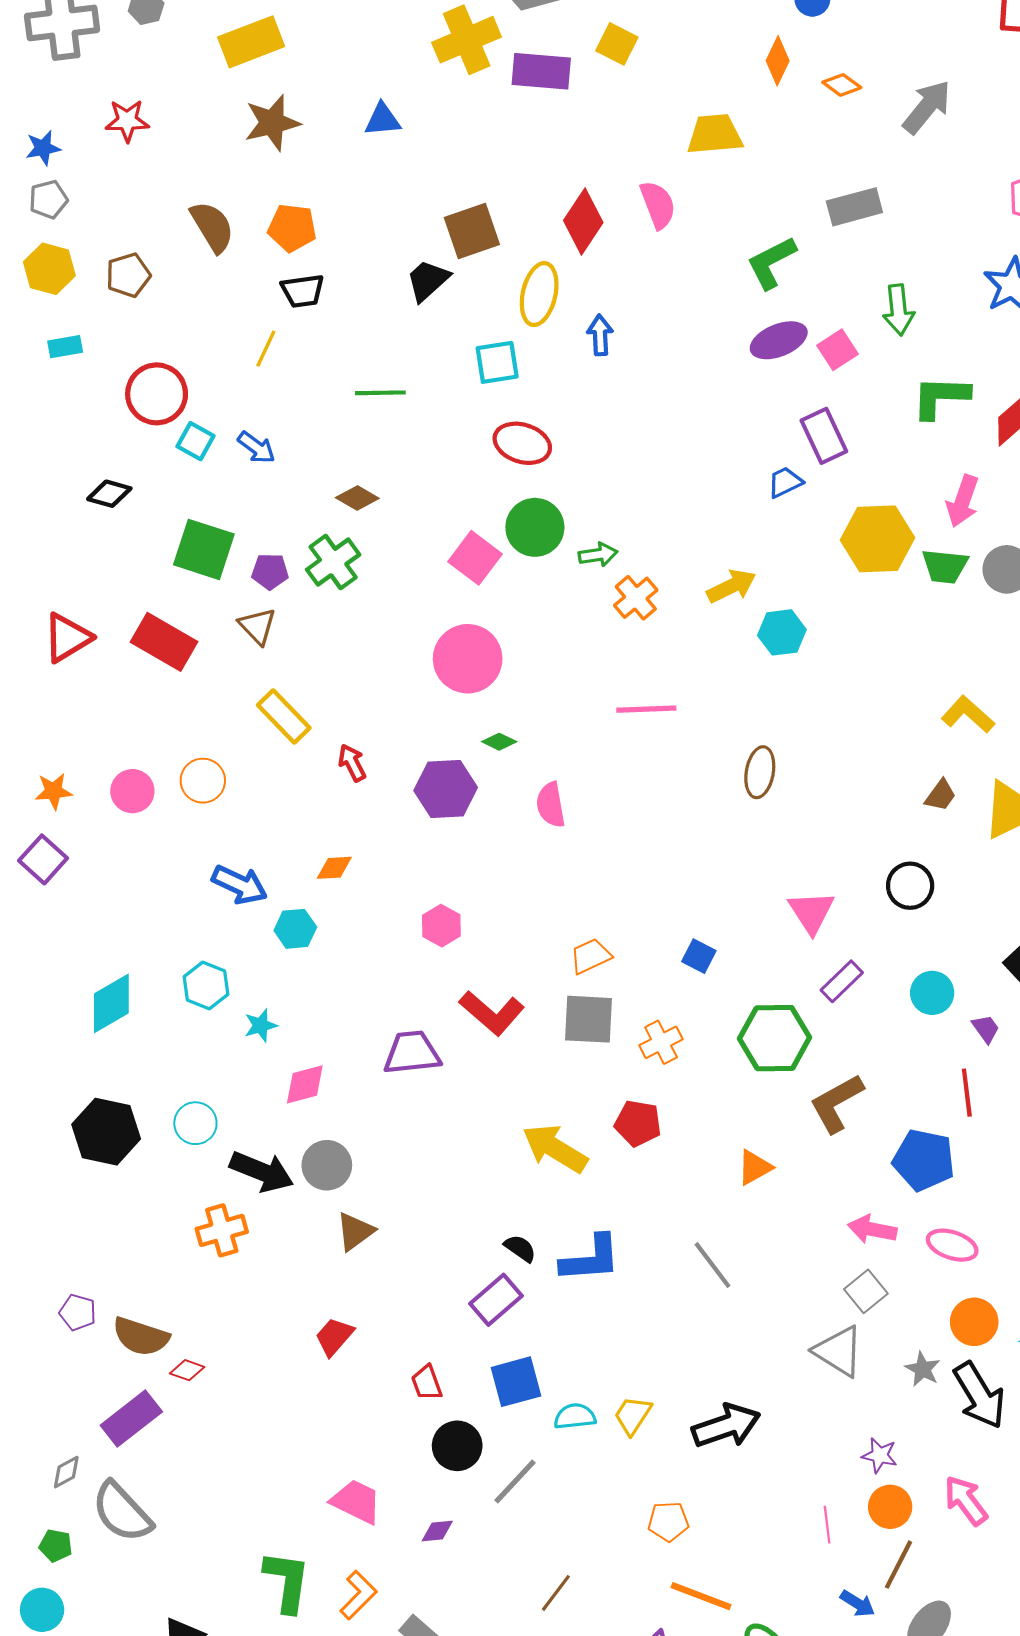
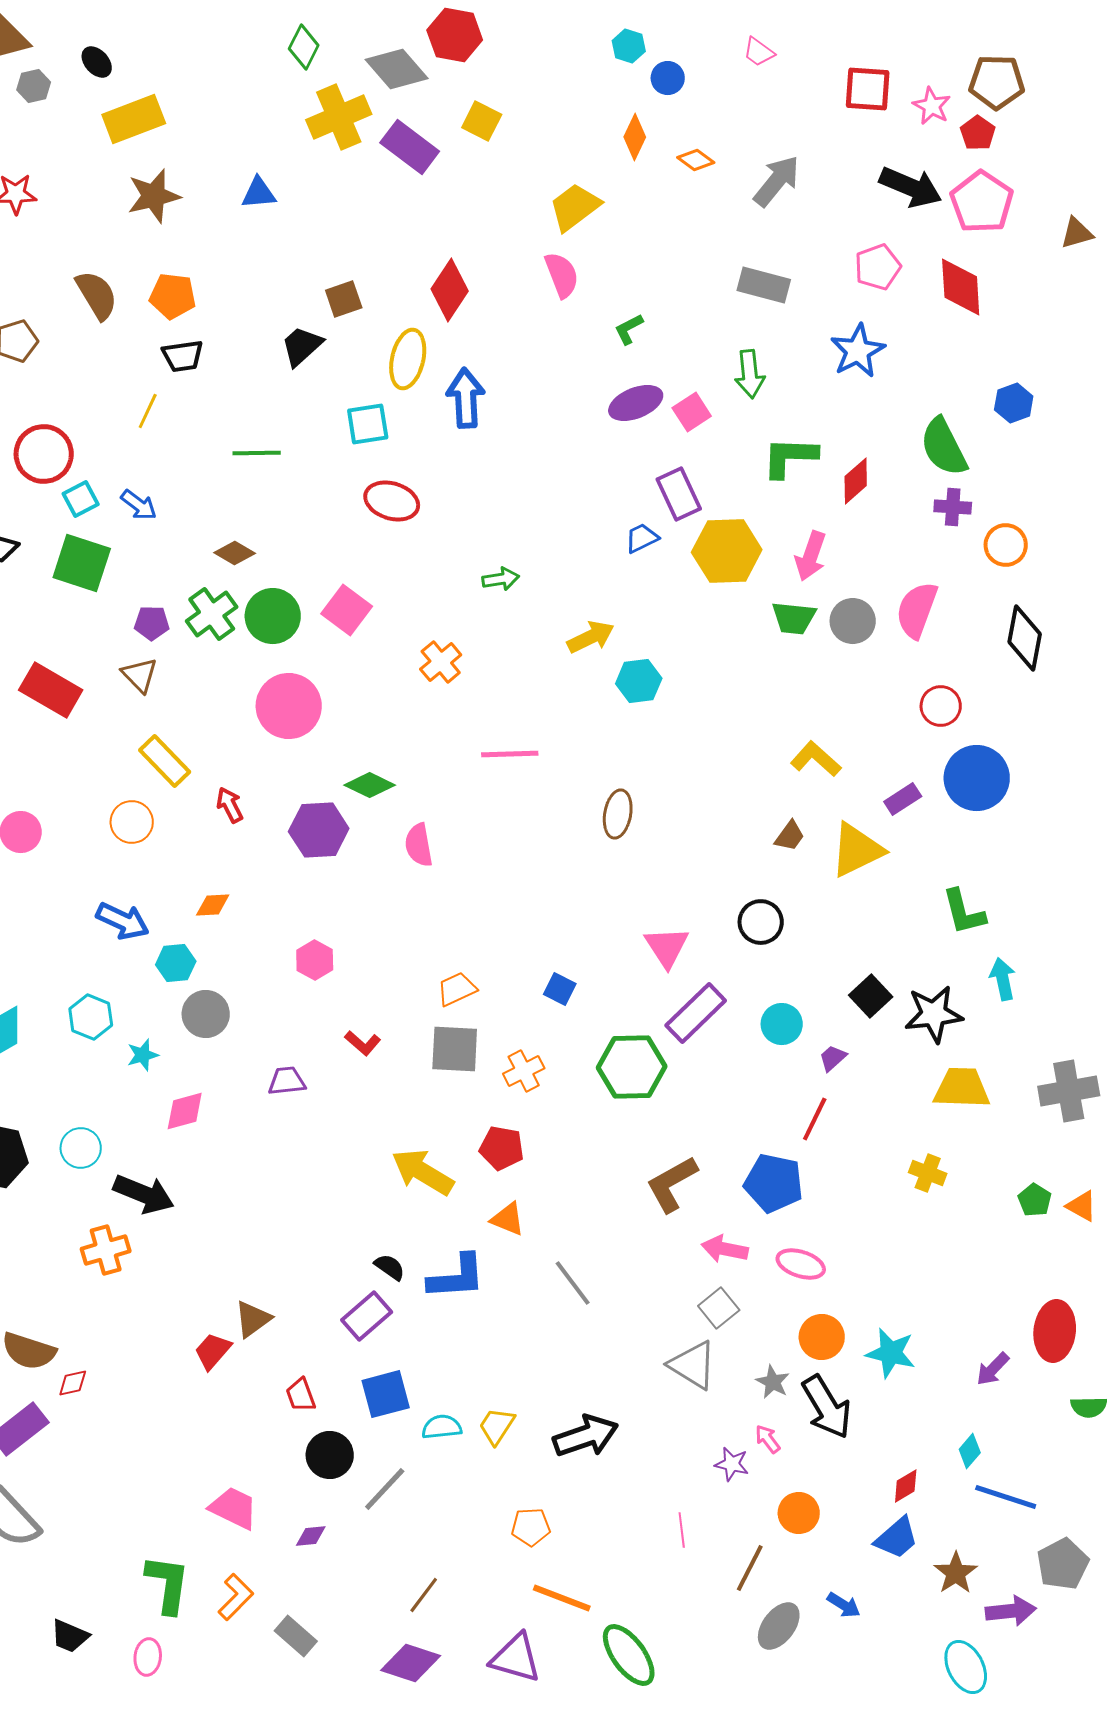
purple rectangle: (541, 71) -> (410, 147), turned 32
yellow trapezoid: (715, 134) -> (575, 207), turned -32
pink semicircle: (658, 205) -> (562, 275), moved
gray rectangle: (854, 207) -> (764, 285), moved, turned 30
brown square: (472, 231) -> (344, 299), size x0.7
green L-shape: (771, 263) -> (629, 329), size x0.6
blue arrow: (600, 335) -> (466, 398), size x1.5
cyan square: (195, 441) -> (81, 499), turned 33
green circle: (535, 527) -> (273, 616), moved
yellow hexagon: (877, 539) -> (727, 551), moved
green square: (204, 549) -> (82, 563), moved
green arrow: (598, 555) -> (501, 579), moved
orange cross: (636, 598) -> (441, 662), moved
pink circle: (468, 659) -> (289, 706), moved
green diamond: (499, 742) -> (370, 785), size x1.5
orange circle: (203, 781) -> (132, 822), moved
purple rectangle: (842, 981) -> (696, 1013), size x1.5
red L-shape: (492, 1013) -> (363, 1043), size x0.6
purple trapezoid: (986, 1029) -> (833, 1058), turned -96
purple trapezoid: (412, 1053) -> (287, 1081), size x0.7
red line: (967, 1093) -> (815, 1119), turned 33
brown L-shape: (837, 1103) -> (672, 1184), moved
gray circle: (327, 1165) -> (206, 1014), moved
orange triangle: (755, 1167) -> (508, 1219), moved, turned 51
brown triangle: (355, 1231) -> (253, 1319), moved
red diamond: (187, 1370) -> (73, 1383), turned -32
pink arrow: (966, 1500) -> (768, 1439), moved, size x0.6
orange circle: (890, 1507) -> (799, 1513), moved
blue arrow: (858, 1603) -> (844, 1605), moved

